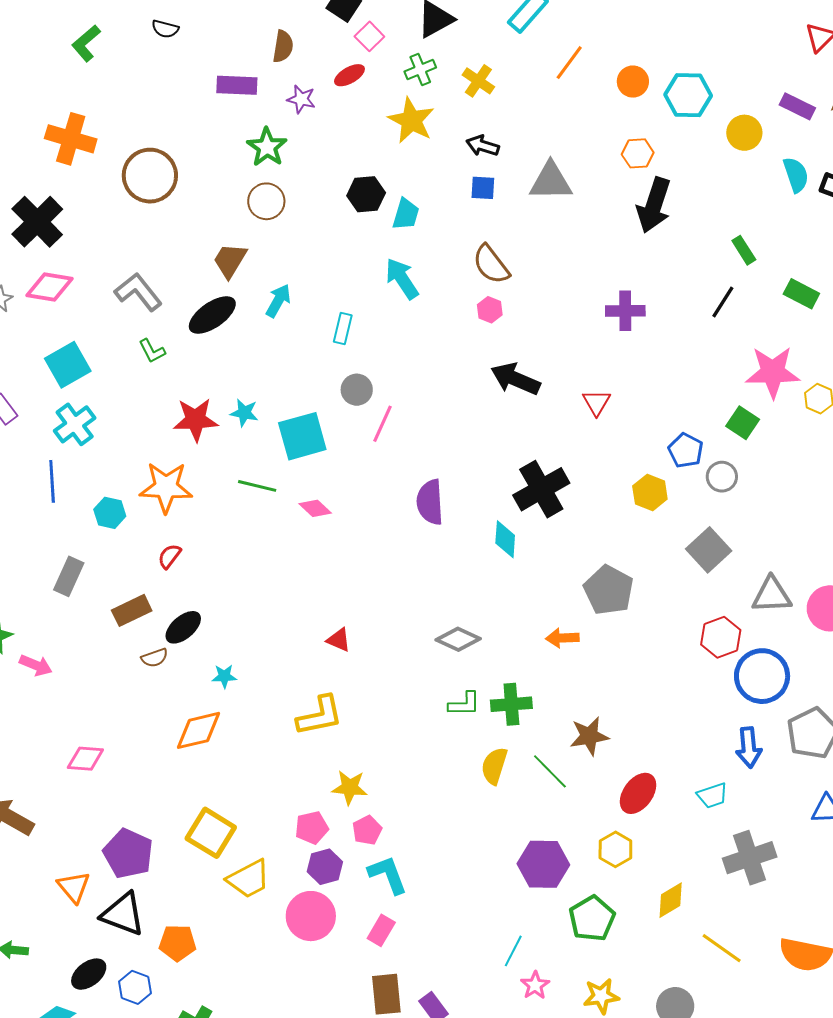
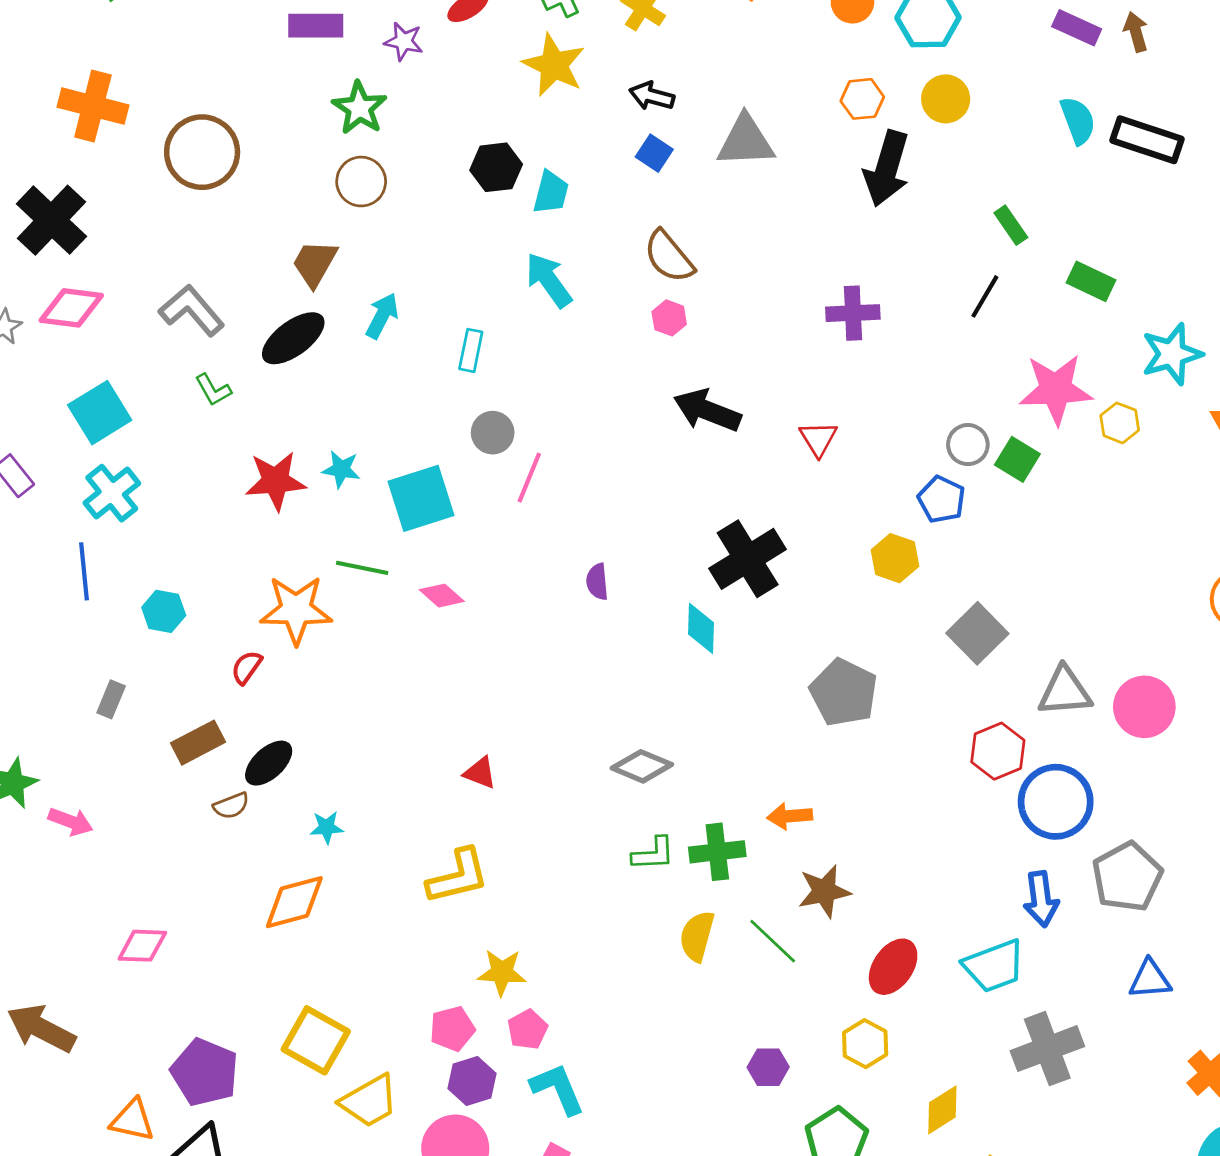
yellow circle: (744, 133) -> (946, 99), moved
blue square: (483, 188) -> (654, 153), turned 32
gray circle: (722, 477) -> (968, 445), moved
orange star: (166, 487) -> (296, 610), moved
purple semicircle: (430, 502) -> (597, 582), size x0.6
gray rectangle: (69, 576) -> (111, 699), size x0.7
orange arrow: (562, 638) -> (790, 816), moved
cyan trapezoid: (712, 795) -> (994, 966), size x1.5
purple hexagon: (543, 864) -> (768, 1067), size x0.6
orange triangle: (74, 887) -> (132, 1120), turned -36

